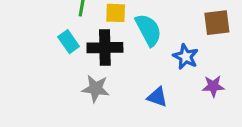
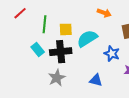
cyan semicircle: (148, 30) -> (87, 39), turned -90
gray star: (96, 89) -> (57, 78), turned -30

